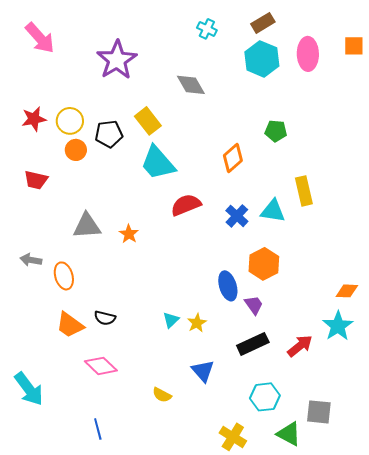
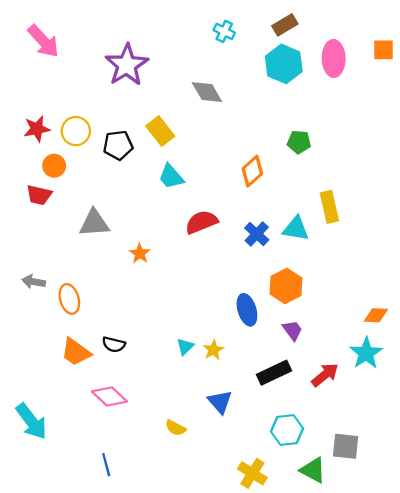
orange circle: (76, 150) -> (54, 166), moved
cyan trapezoid: (158, 163) -> (171, 177), size x0.7
gray triangle: (87, 226) -> (94, 223), moved
purple trapezoid: (254, 305) -> (292, 330), moved

